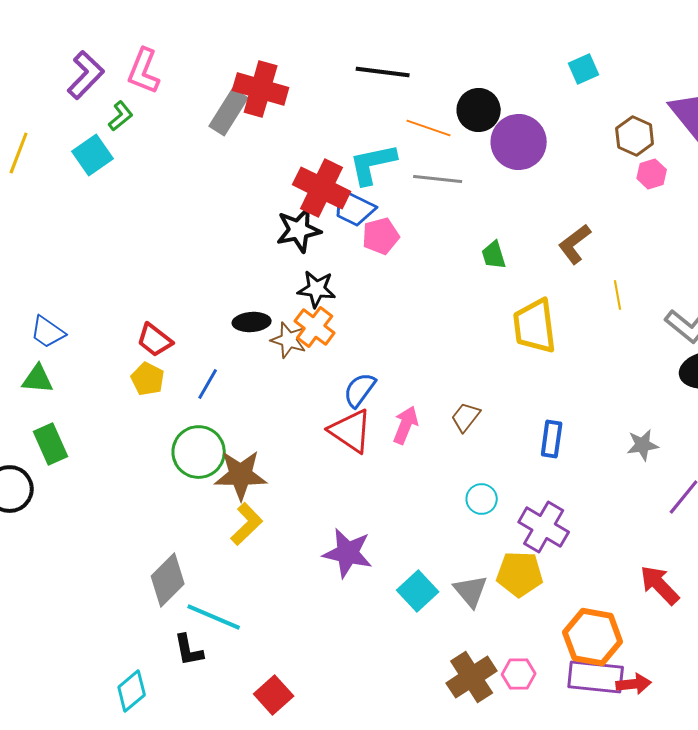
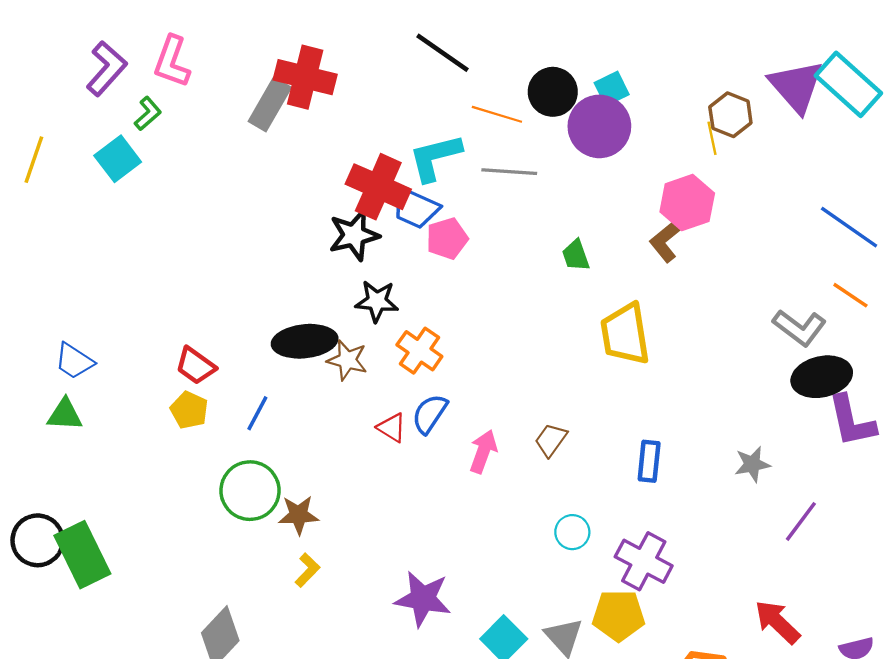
cyan square: (584, 69) -> (612, 89), moved
black line: (383, 72) -> (443, 53), turned 30
pink hexagon: (652, 174) -> (687, 203), moved, size x1.6
yellow line: (618, 295) -> (712, 138), moved
black ellipse: (252, 322) -> (305, 341), size x1.5
orange cross: (315, 327) -> (419, 351), moved
red triangle: (351, 431) -> (392, 428), moved, size x0.6
green rectangle: (51, 444) -> (82, 555), moved, size x1.4
brown star: (241, 475) -> (299, 515), size x0.7
yellow L-shape: (247, 524) -> (307, 570), size x0.7

